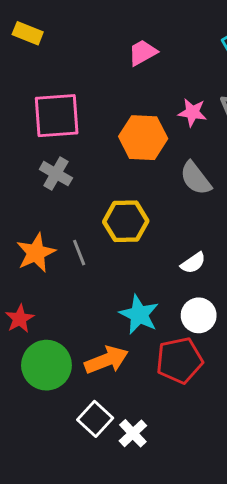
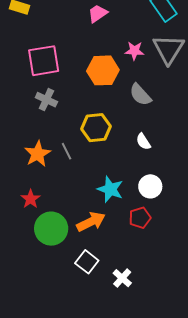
white semicircle: (193, 263) -> (143, 142), moved, turned 96
red pentagon: (179, 360) -> (140, 218), size x0.7
white cross: (133, 433) -> (122, 278), moved

